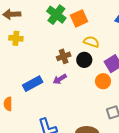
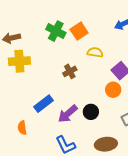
yellow cross: (16, 38) -> (19, 61), size x1.5
black circle: (84, 60) -> (91, 112), moved
purple arrow: (60, 79) -> (68, 114), moved, size x1.5

